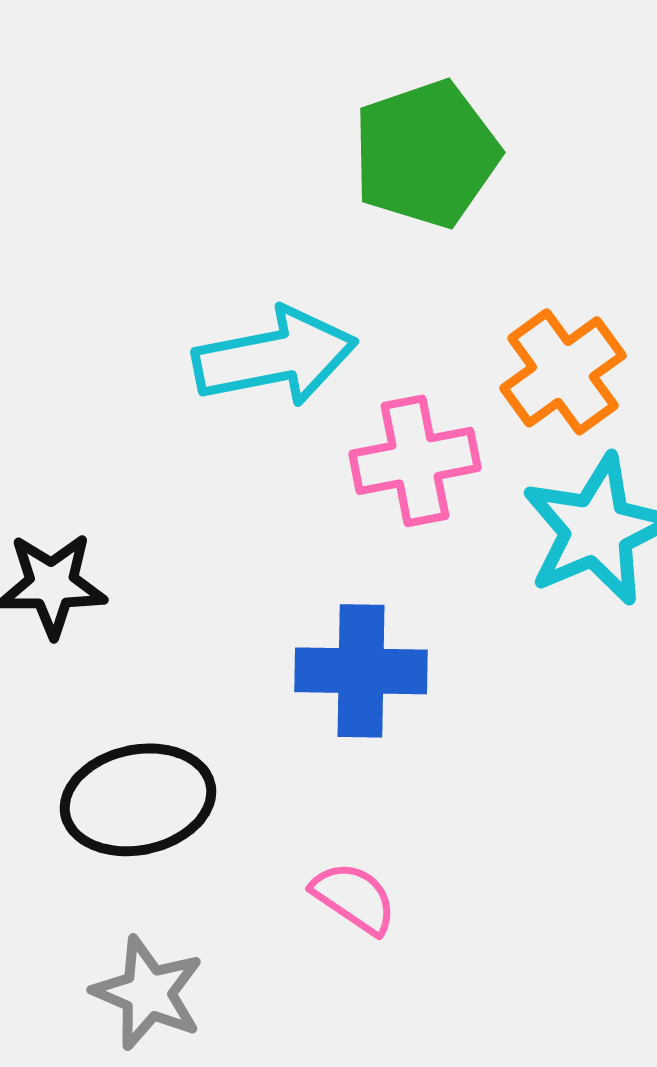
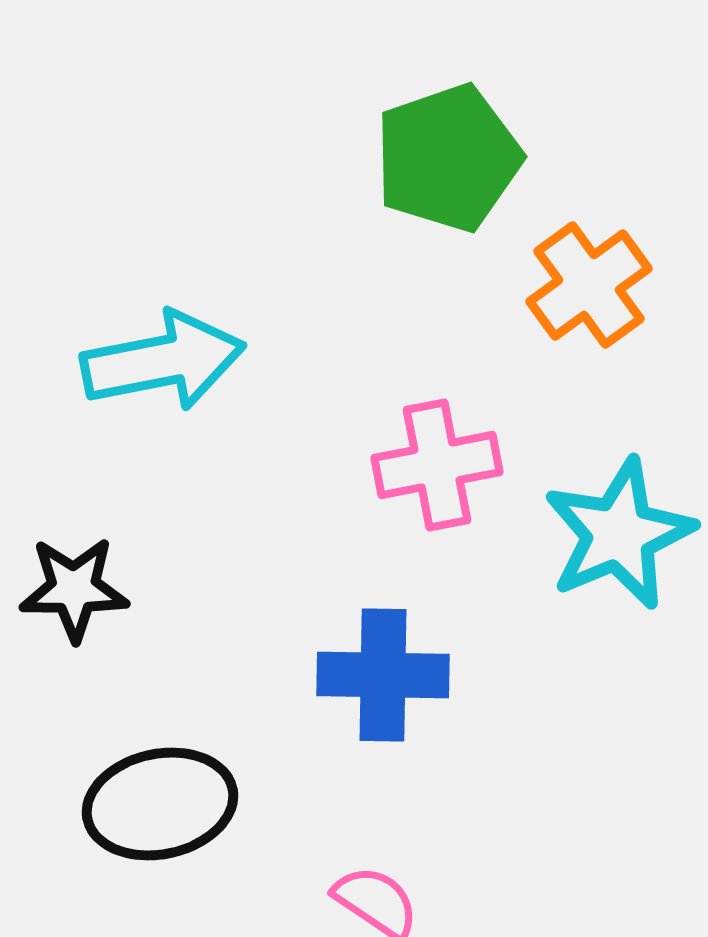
cyan arrow: (275, 357) -> (163, 361), moved
orange cross: (563, 372) -> (589, 285), moved

